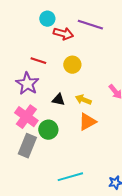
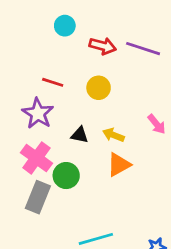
purple line: (90, 25) -> (143, 49), moved
red arrow: (63, 34) -> (103, 46), moved

